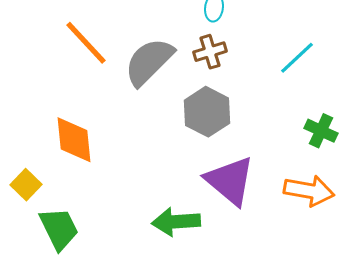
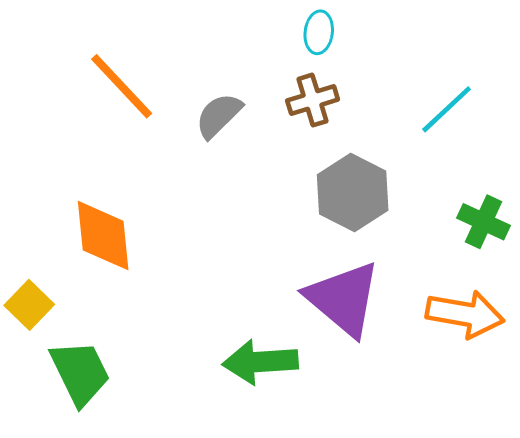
gray semicircle: (149, 62) -> (219, 115), size x0.6
gray hexagon: (207, 112) -> (353, 192), moved

